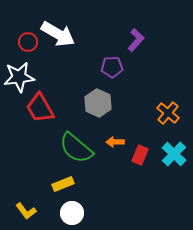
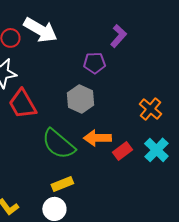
orange arrow: (115, 142) -> (97, 138), size x1.5
red rectangle: (140, 155) -> (122, 151), turned 30
yellow rectangle: (63, 184) -> (62, 184), moved

